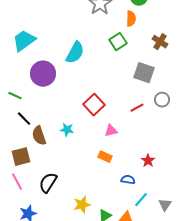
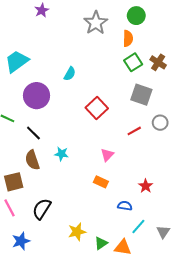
green square: (118, 42) -> (133, 62), moved
cyan semicircle: (75, 53) -> (70, 74), size x0.6
red square: (94, 105) -> (97, 108), moved
black line: (24, 119) -> (33, 133), moved
pink triangle: (111, 131) -> (107, 155), turned -32

